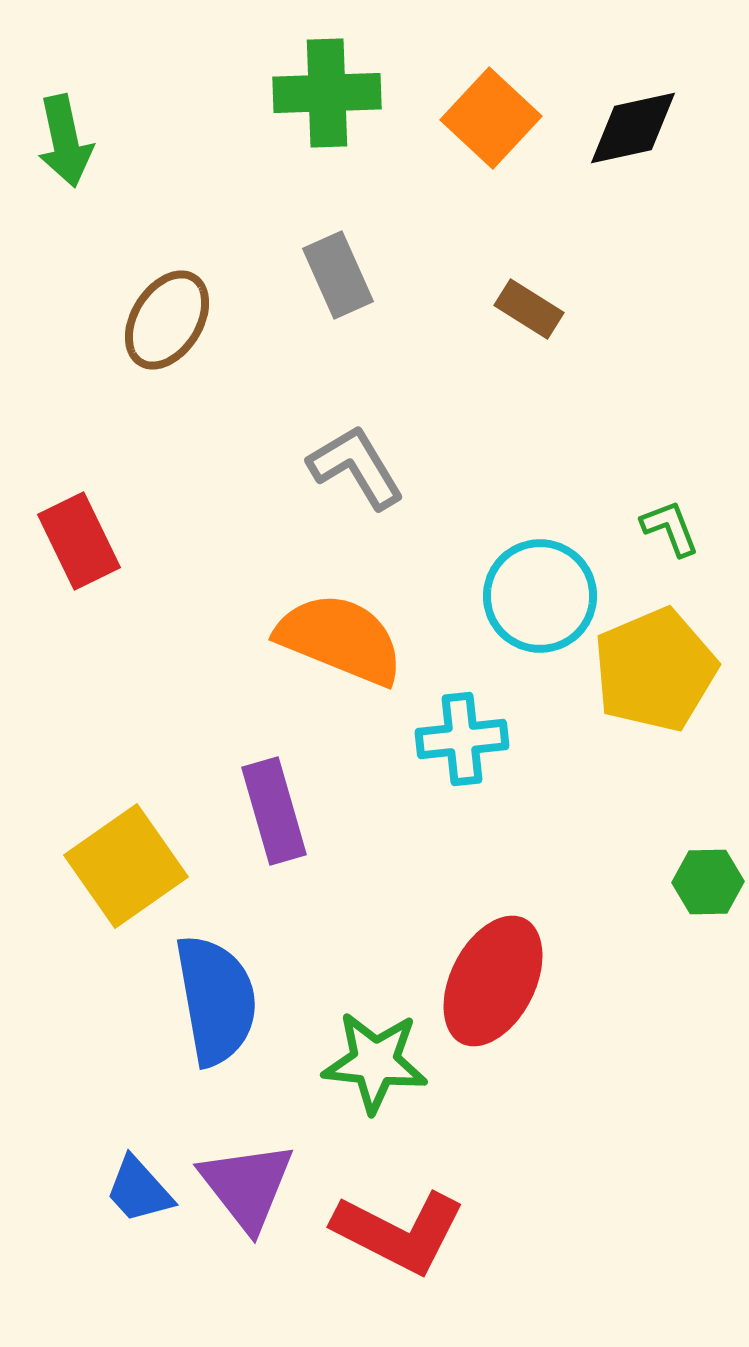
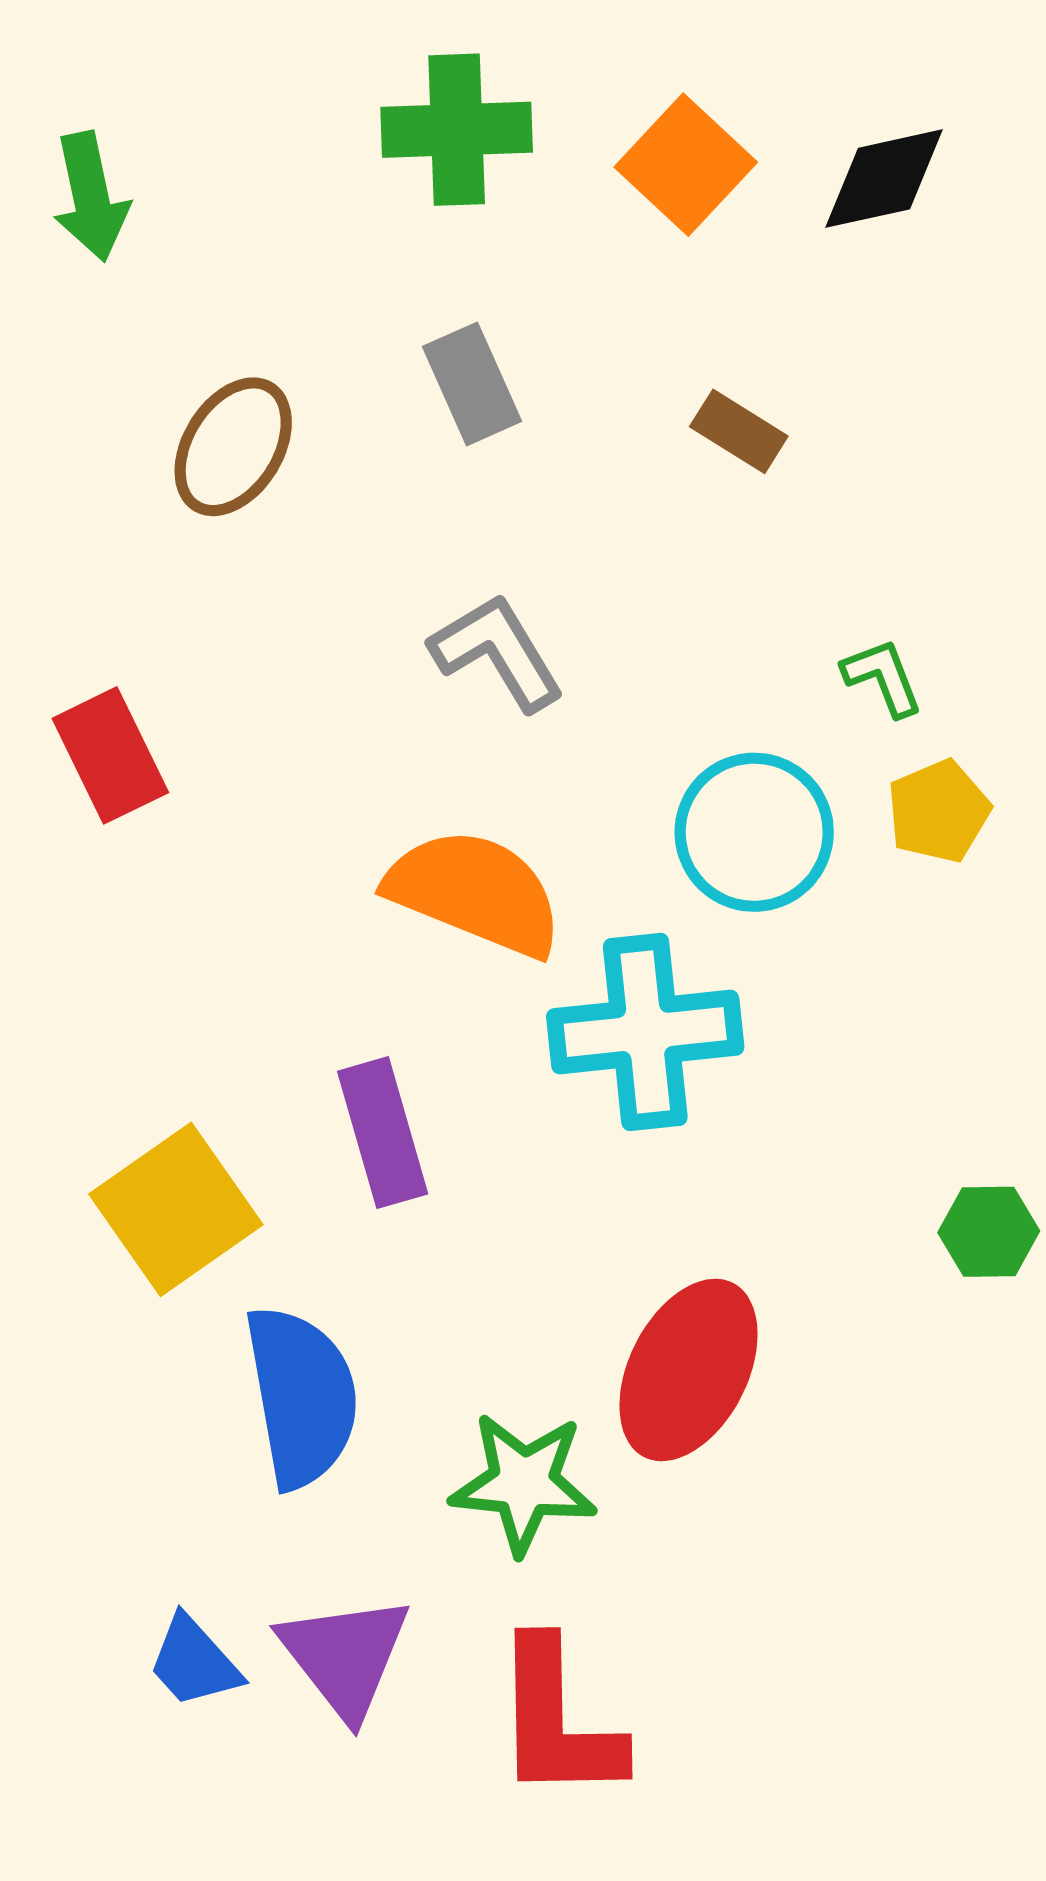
green L-shape: (670, 528) -> (883, 677), moved
yellow pentagon: (655, 670) -> (939, 811), moved, size x0.6
cyan cross: (462, 739) -> (645, 1032), size x1.5
red L-shape: (399, 1232) -> (557, 1721), turned 62

